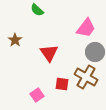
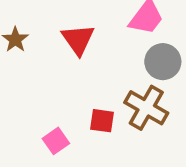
red triangle: (49, 53) -> (78, 40), moved

